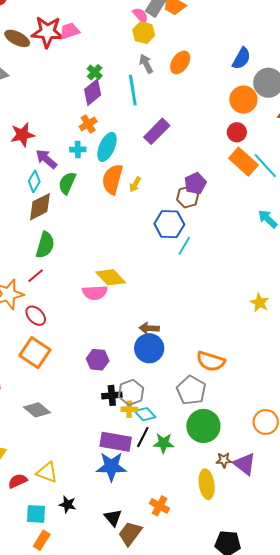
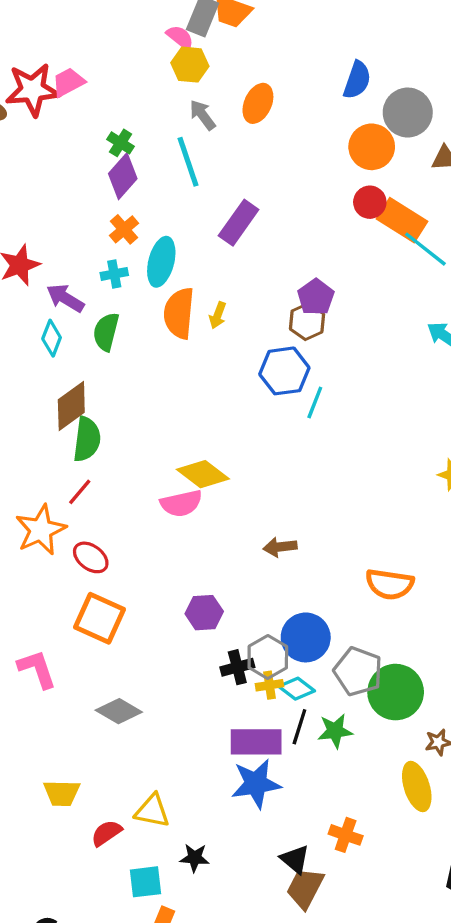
orange rectangle: (243, 162) -> (402, 220), moved
brown diamond: (40, 207) -> (71, 406), moved
blue circle: (149, 348) -> (306, 637), moved
gray pentagon: (191, 390) -> (358, 671), moved
black triangle: (113, 518) -> (295, 859), moved

